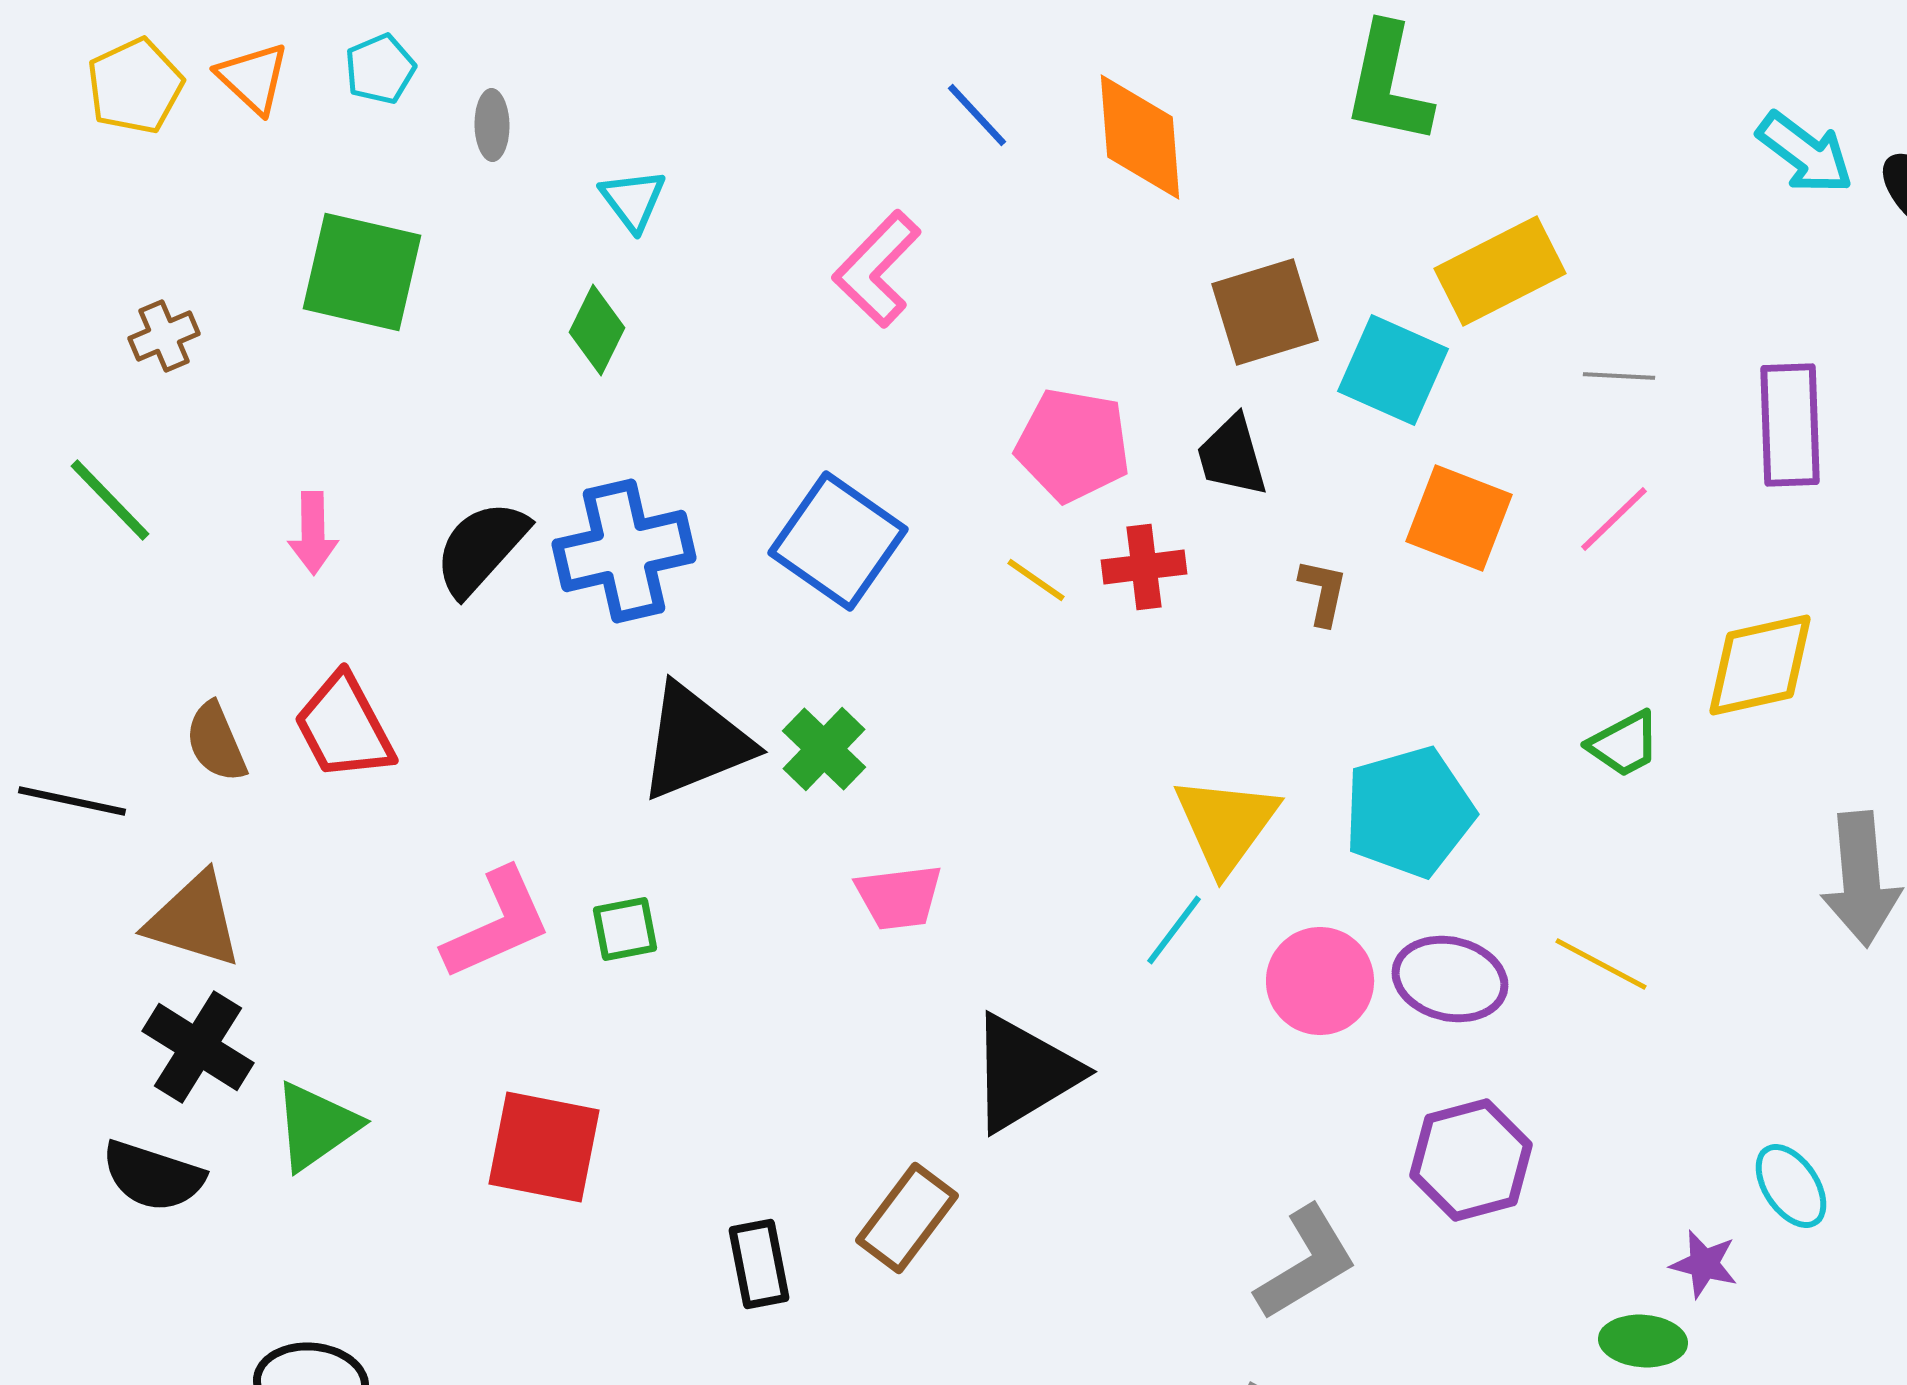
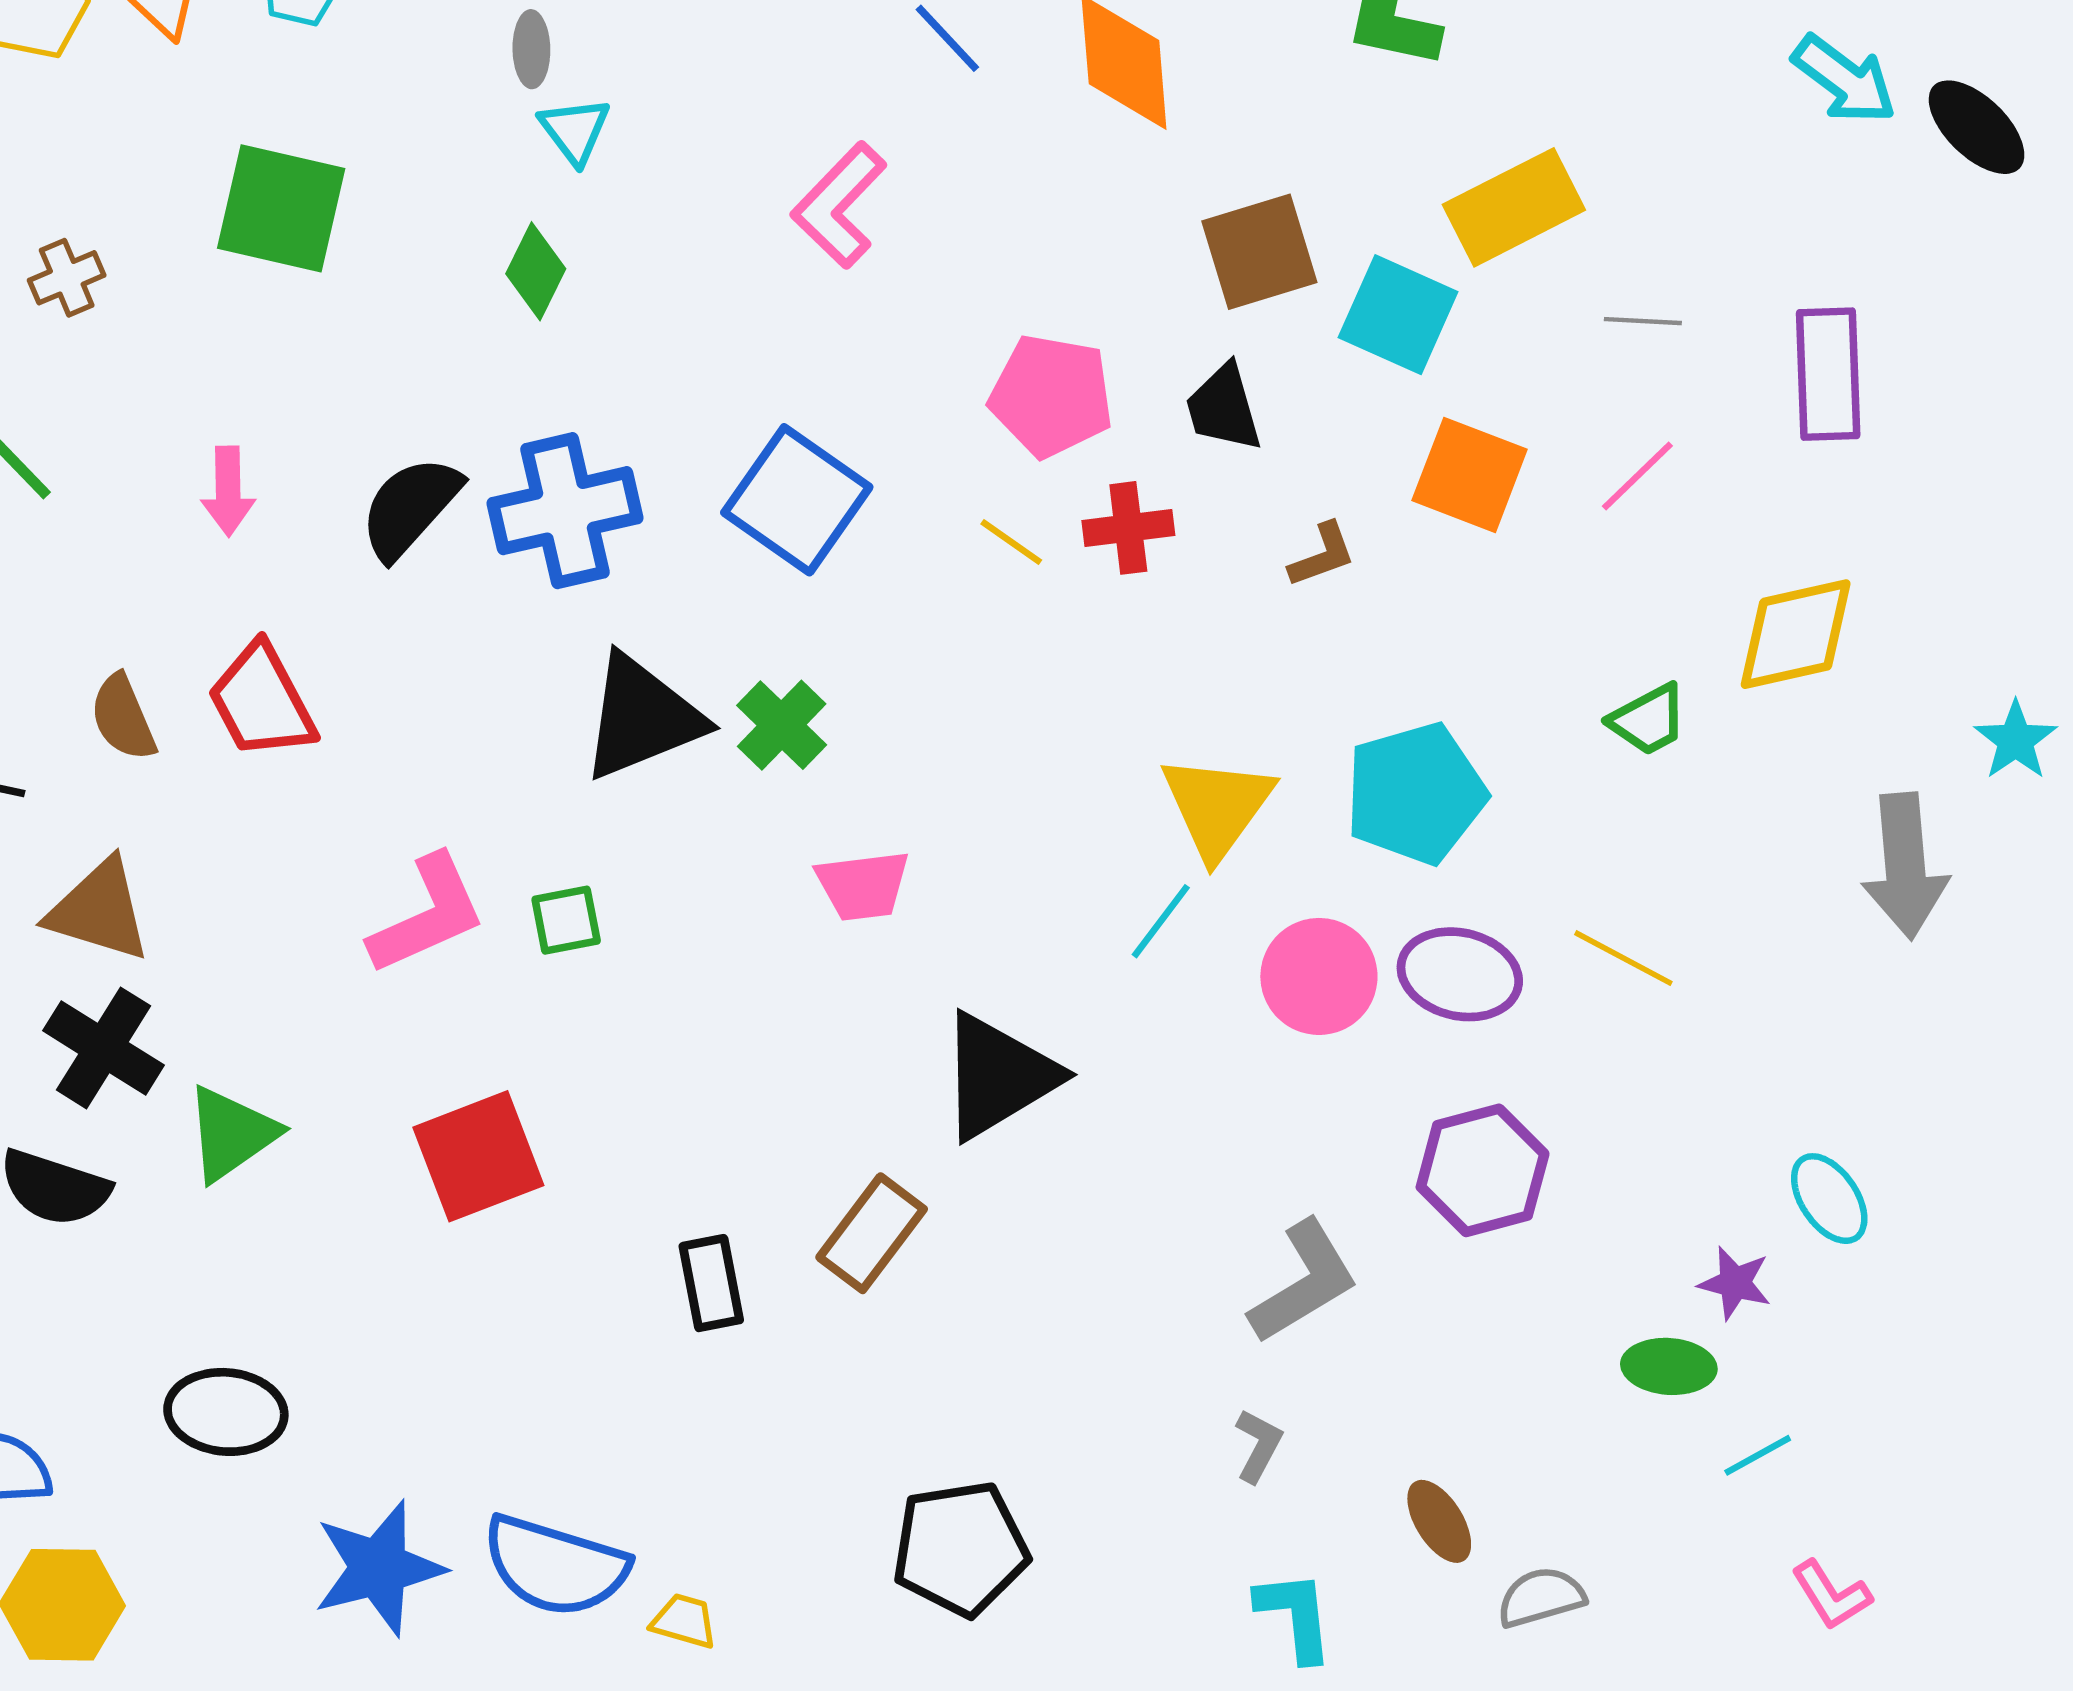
gray ellipse: (492, 125) -> (531, 49), moved
brown L-shape: (1323, 592) -> (1322, 555), turned 58
red square: (544, 1147) -> (478, 1156), turned -32

